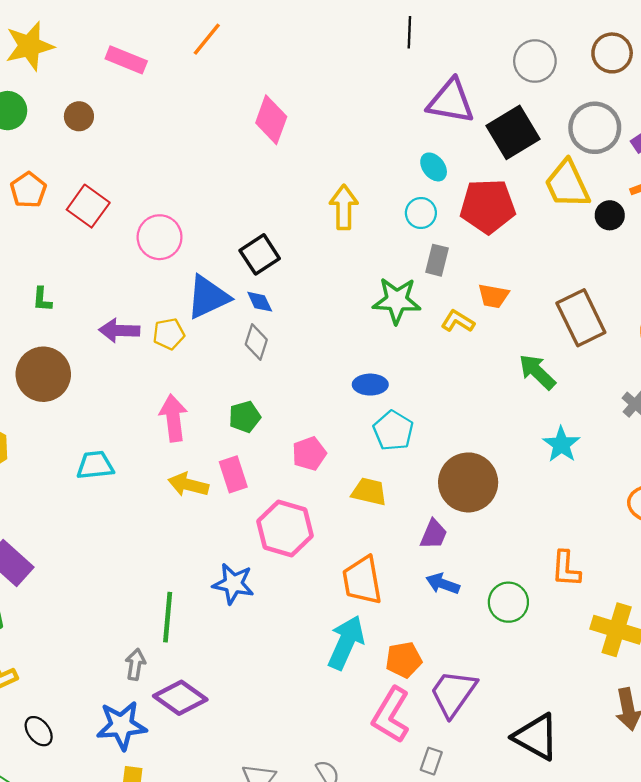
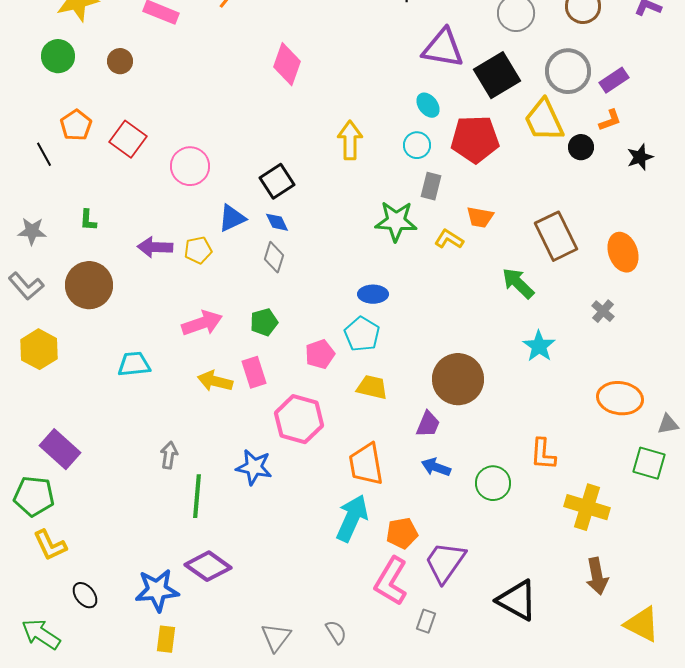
blue triangle: (208, 297) -> (232, 218), size x0.7
pink arrow: (173, 418) -> (202, 323), turned 78
cyan pentagon: (393, 431) -> (362, 334), moved
gray arrow: (135, 664) -> (169, 455), moved

